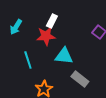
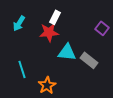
cyan line: (28, 60) -> (22, 69), moved
gray rectangle: (80, 79) -> (89, 60), moved

